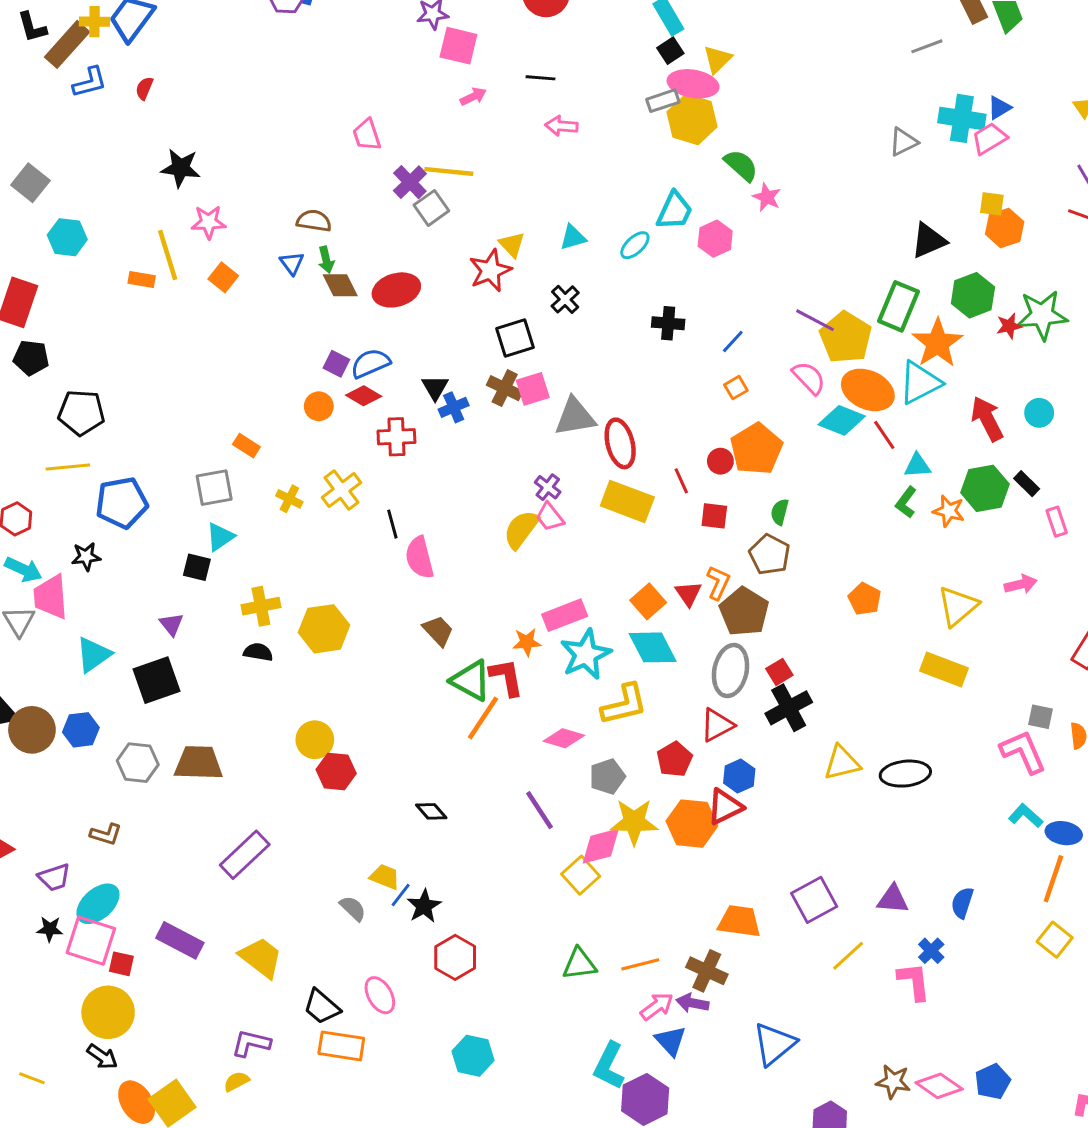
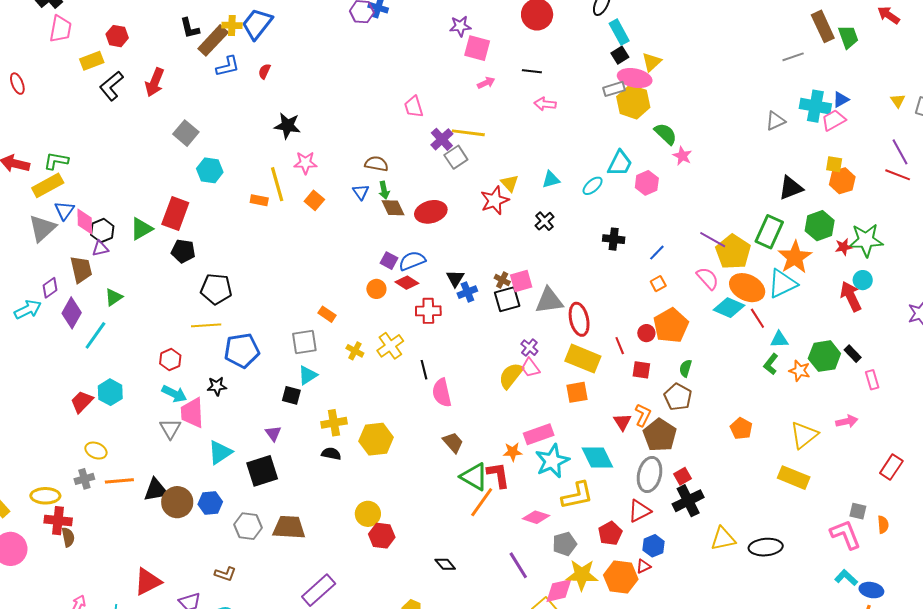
black square: (515, 338) -> (507, 299), moved
brown cross: (505, 388) -> (502, 280), size x0.7
cyan circle: (1039, 413) -> (863, 280), moved
red arrow: (987, 419) -> (851, 296), moved
orange square: (648, 601) -> (577, 392), moved, turned 30
red triangle: (725, 807) -> (643, 566), size x0.6

